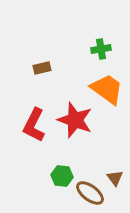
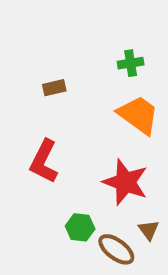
red star: (75, 120) -> (125, 182), moved

